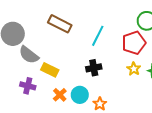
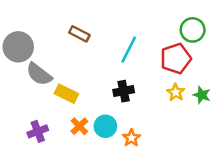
brown rectangle: (60, 24) -> (79, 34), size x0.7
purple cross: (28, 86) -> (38, 131), moved, turned -35

